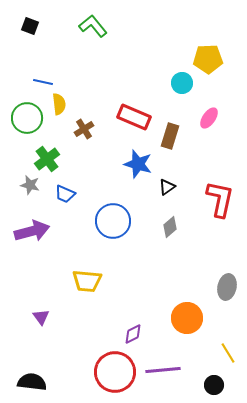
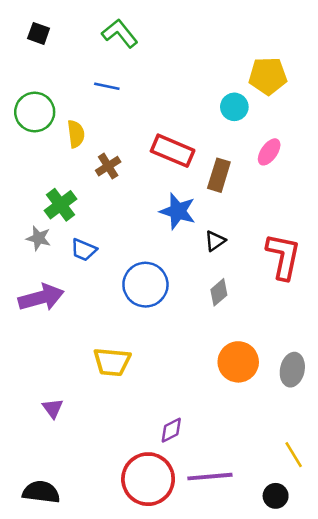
blue line: (43, 82) -> (107, 86), moved
green circle: (27, 118) -> (35, 112), moved
orange circle: (187, 318) -> (238, 362), moved

